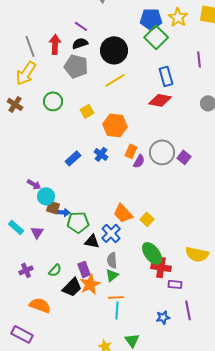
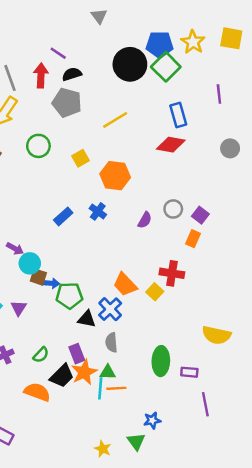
purple line: (81, 26) -> (58, 53), moved
black circle: (114, 50) -> (130, 64), moved
orange rectangle: (131, 151) -> (193, 239), moved
gray circle: (162, 152) -> (173, 209), size x0.6
green ellipse: (152, 253) -> (161, 361), moved, turned 40
red cross: (161, 267) -> (172, 273), moved
green triangle: (112, 275) -> (108, 372), moved, turned 40
orange semicircle: (40, 305) -> (37, 392), moved
cyan line: (117, 310) -> (100, 388), moved
blue star: (163, 317) -> (152, 420), moved

